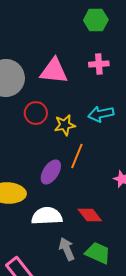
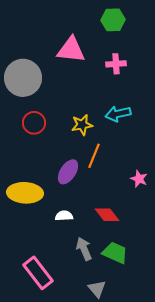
pink triangle: (54, 71) -> (71, 50), moved
red circle: (36, 113) -> (34, 123), moved
white semicircle: (47, 216) -> (64, 216), size x0.6

